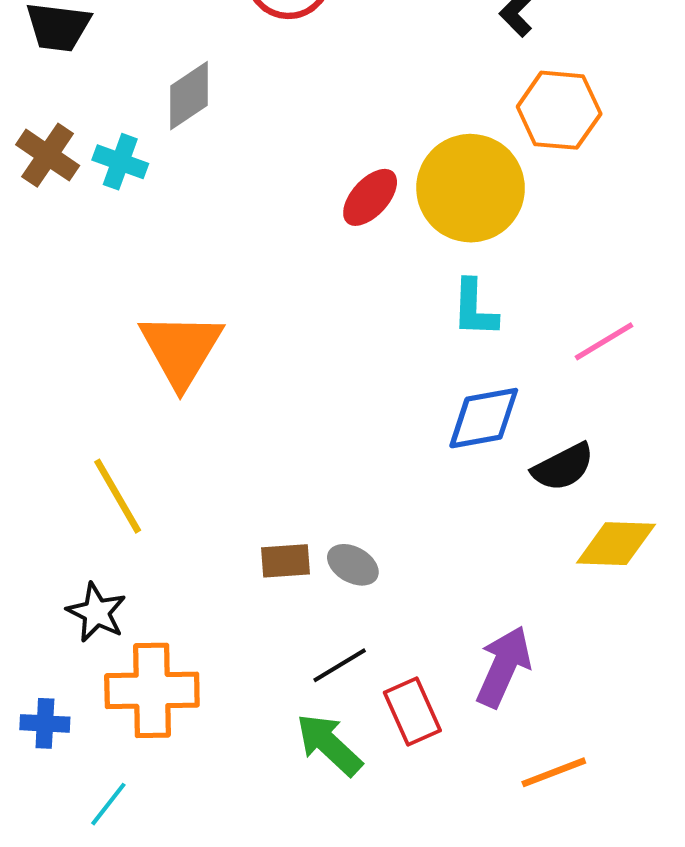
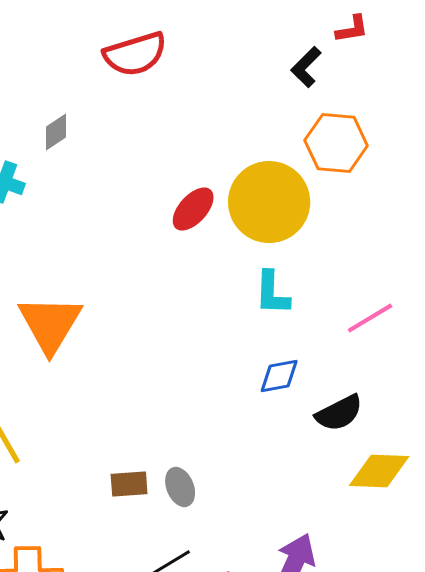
gray diamond: (189, 96) -> (56, 132), size x0.7
blue diamond: (484, 418) -> (279, 376), size x0.7
gray ellipse: (353, 565) -> (180, 487), turned 39

